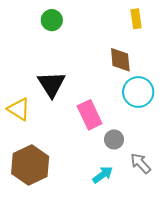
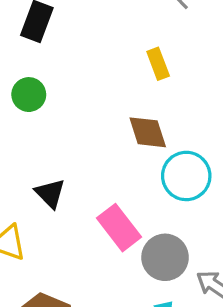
black triangle: (52, 84) -> (50, 193), size x0.7
gray circle: (114, 139) -> (165, 257), size x1.5

